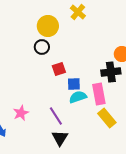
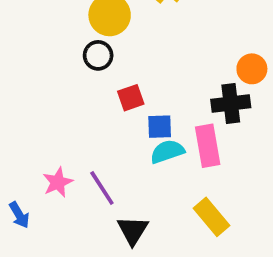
purple line: (56, 116) -> (102, 188), moved
yellow rectangle: (107, 118) -> (212, 217), moved

